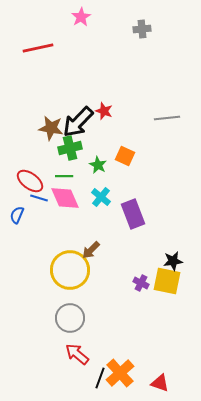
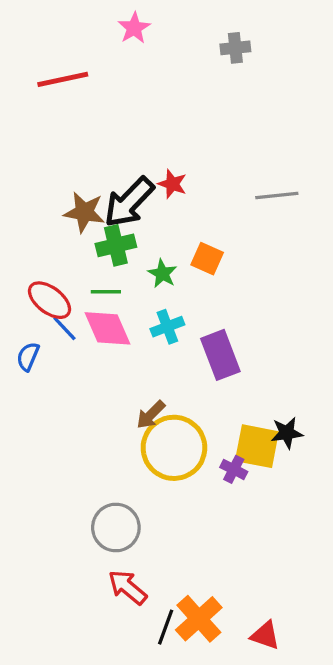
cyan cross: (101, 197) -> (167, 327), turned 30
blue line: (39, 198) -> (64, 328), turned 30
yellow circle: (70, 270) -> (174, 448), moved
yellow square: (167, 281) -> (257, 446), moved

